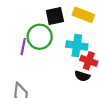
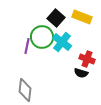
black square: (55, 16) -> (56, 18), turned -36
cyan cross: (77, 45) -> (62, 42), moved, turned 30

